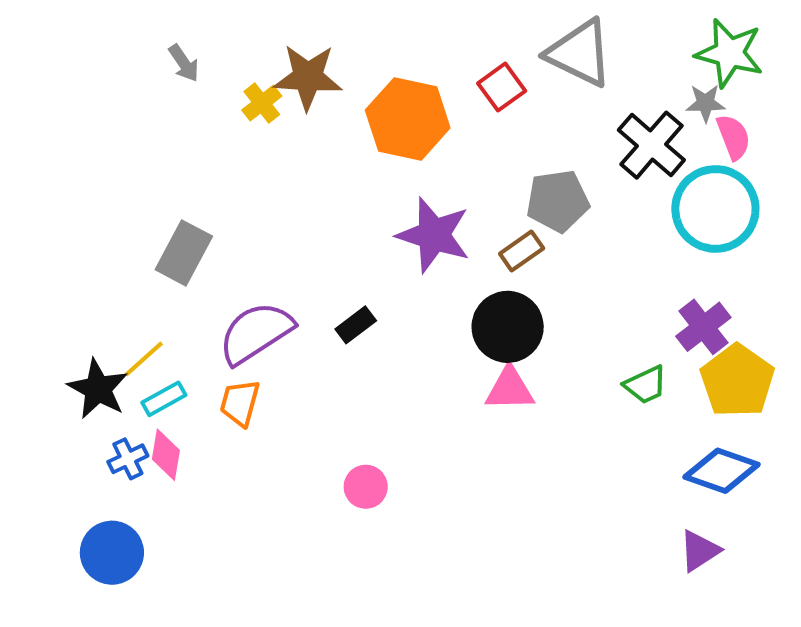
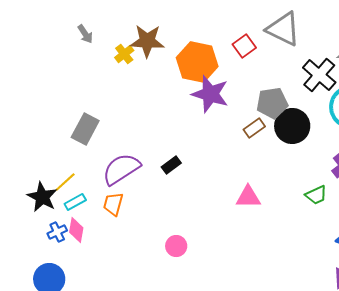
purple star: (434, 235) -> (210, 94), moved
black circle: (508, 327) -> (292, 126), moved

